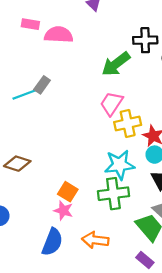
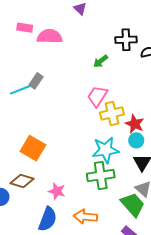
green arrow: (116, 64) -> (101, 61), size x0.6
brown diamond: (17, 164) -> (22, 181), moved
orange square: (68, 192) -> (33, 148), moved, size x1.4

